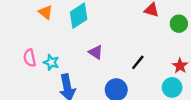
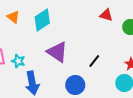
purple triangle: (96, 52) -> (57, 52), size x1.6

